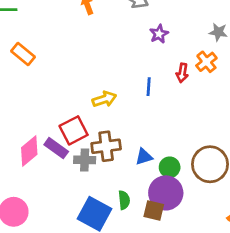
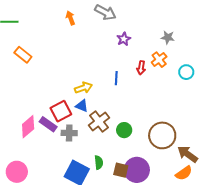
brown cross: (106, 146) -> (99, 121), moved, turned -30
blue triangle: (144, 157) -> (82, 106), moved, turned 40
green circle: (170, 167) -> (124, 130), moved
purple circle: (166, 193) -> (137, 170), moved

